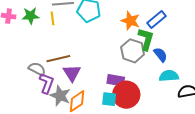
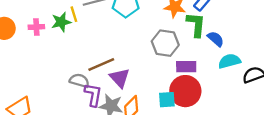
yellow line: (53, 18) -> (74, 14), moved
gray hexagon: (133, 51) -> (165, 43), moved
purple rectangle: (116, 80) -> (186, 67), moved

